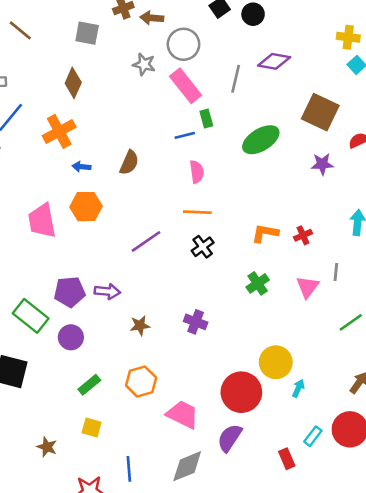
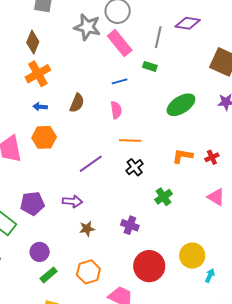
gray star: (144, 64) -> (87, 27), size x1.5
green rectangle: (206, 119) -> (150, 66), moved, turned -56
orange cross: (59, 131) -> (38, 74), moved
green ellipse: (261, 140) -> (181, 105), moved
pink semicircle: (197, 172) -> (116, 110), moved
green cross: (258, 283) -> (164, 197), moved
pink triangle: (308, 287) -> (216, 197), turned -36
purple arrow: (107, 291) -> (72, 201), moved
purple circle: (71, 337) -> (40, 252), moved
red circle: (241, 392) -> (149, 266), moved

